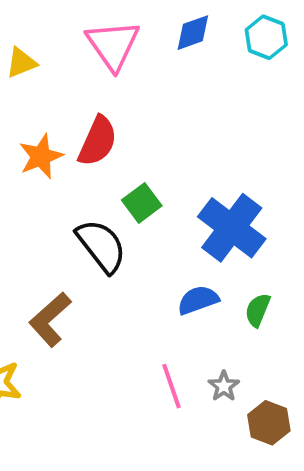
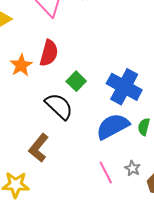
blue semicircle: (198, 300) -> (113, 126), size x1.6

